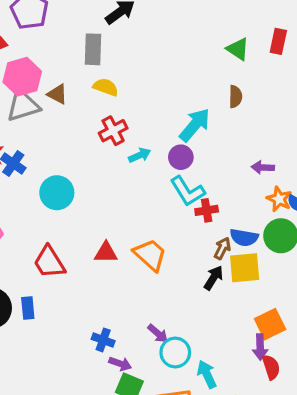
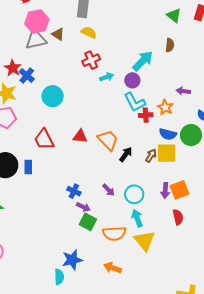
orange star: (279, 199) -> (165, 107), moved
brown arrow: (222, 248) -> (151, 156), moved
black arrow: (214, 278) -> (126, 154), moved
purple arrow: (260, 347) -> (165, 191), moved
cyan circle: (175, 352) -> (134, 194), moved

